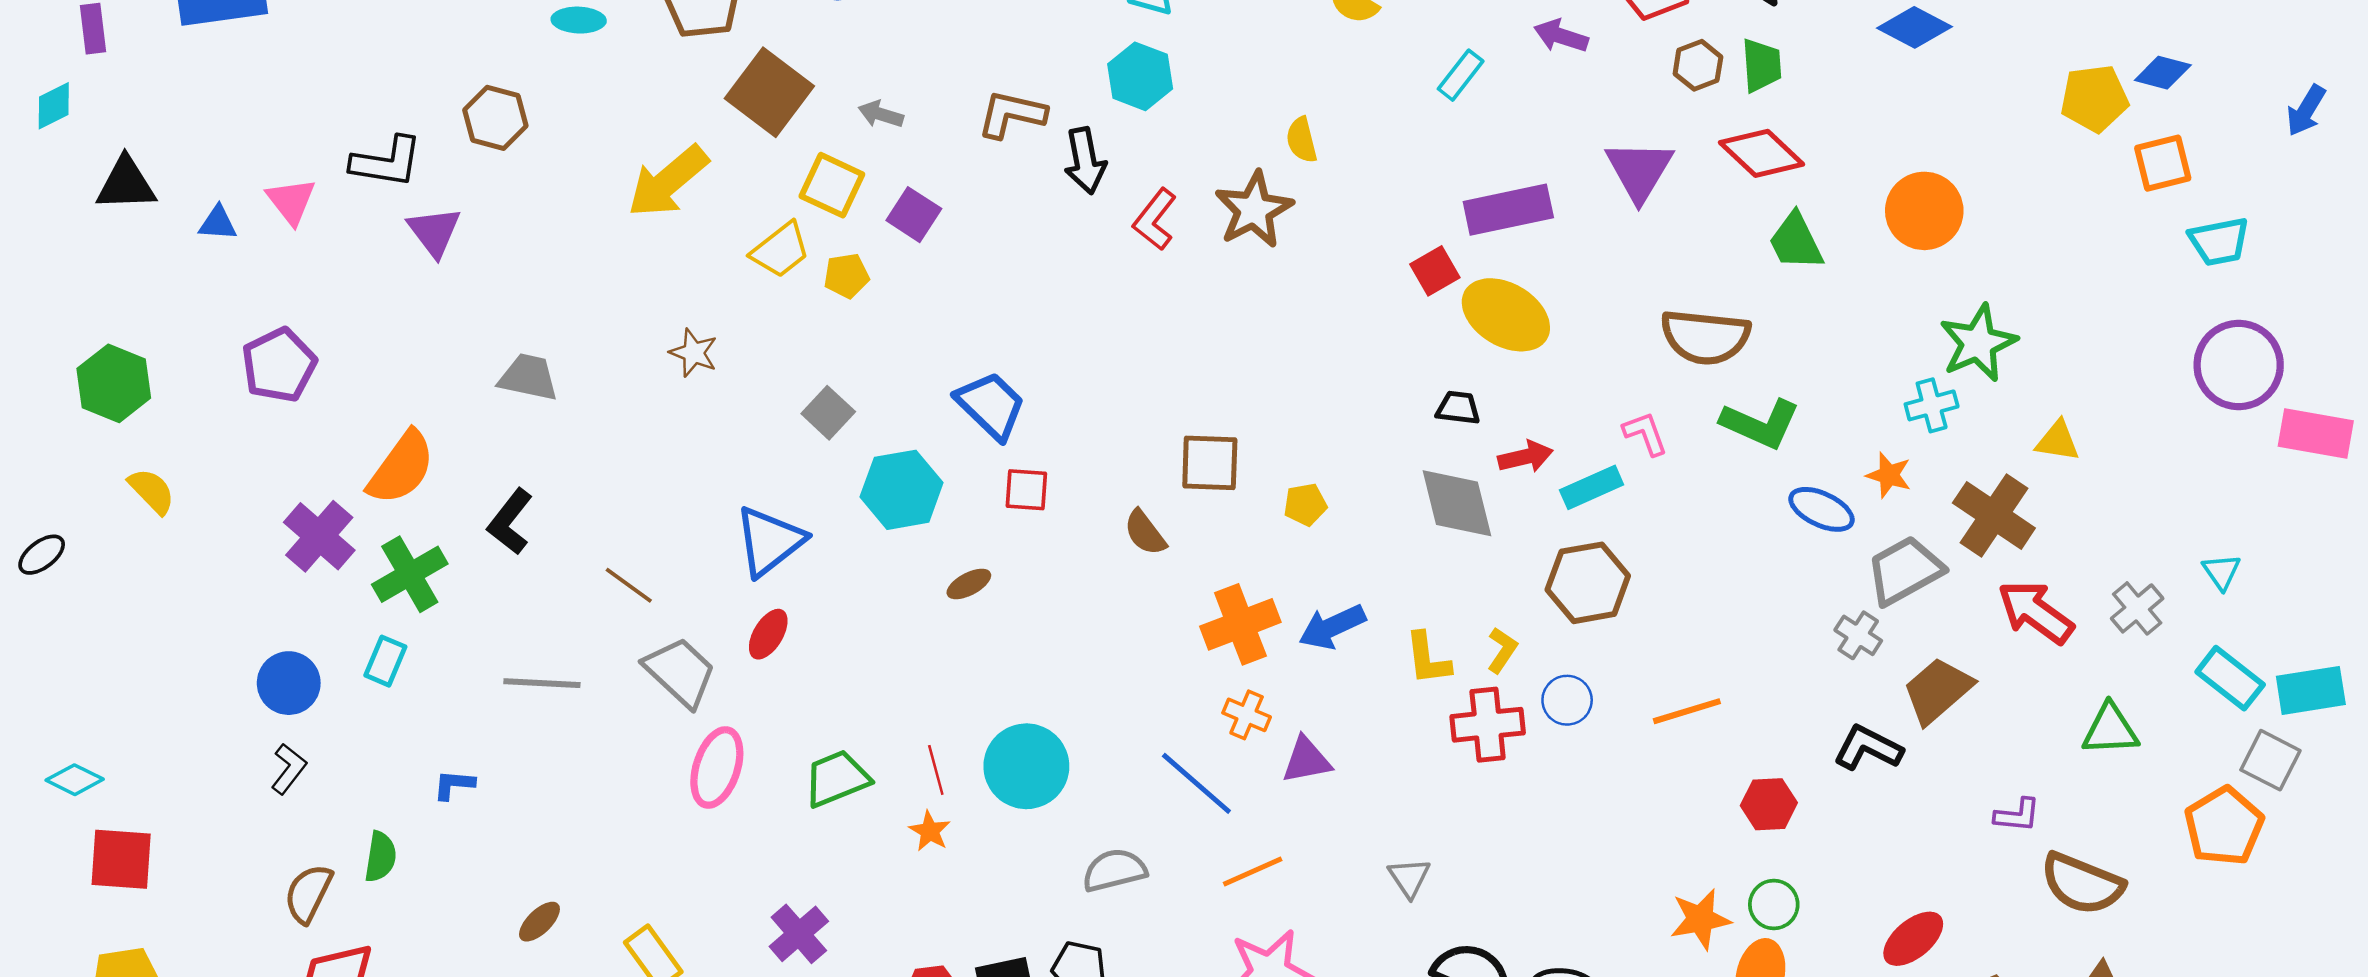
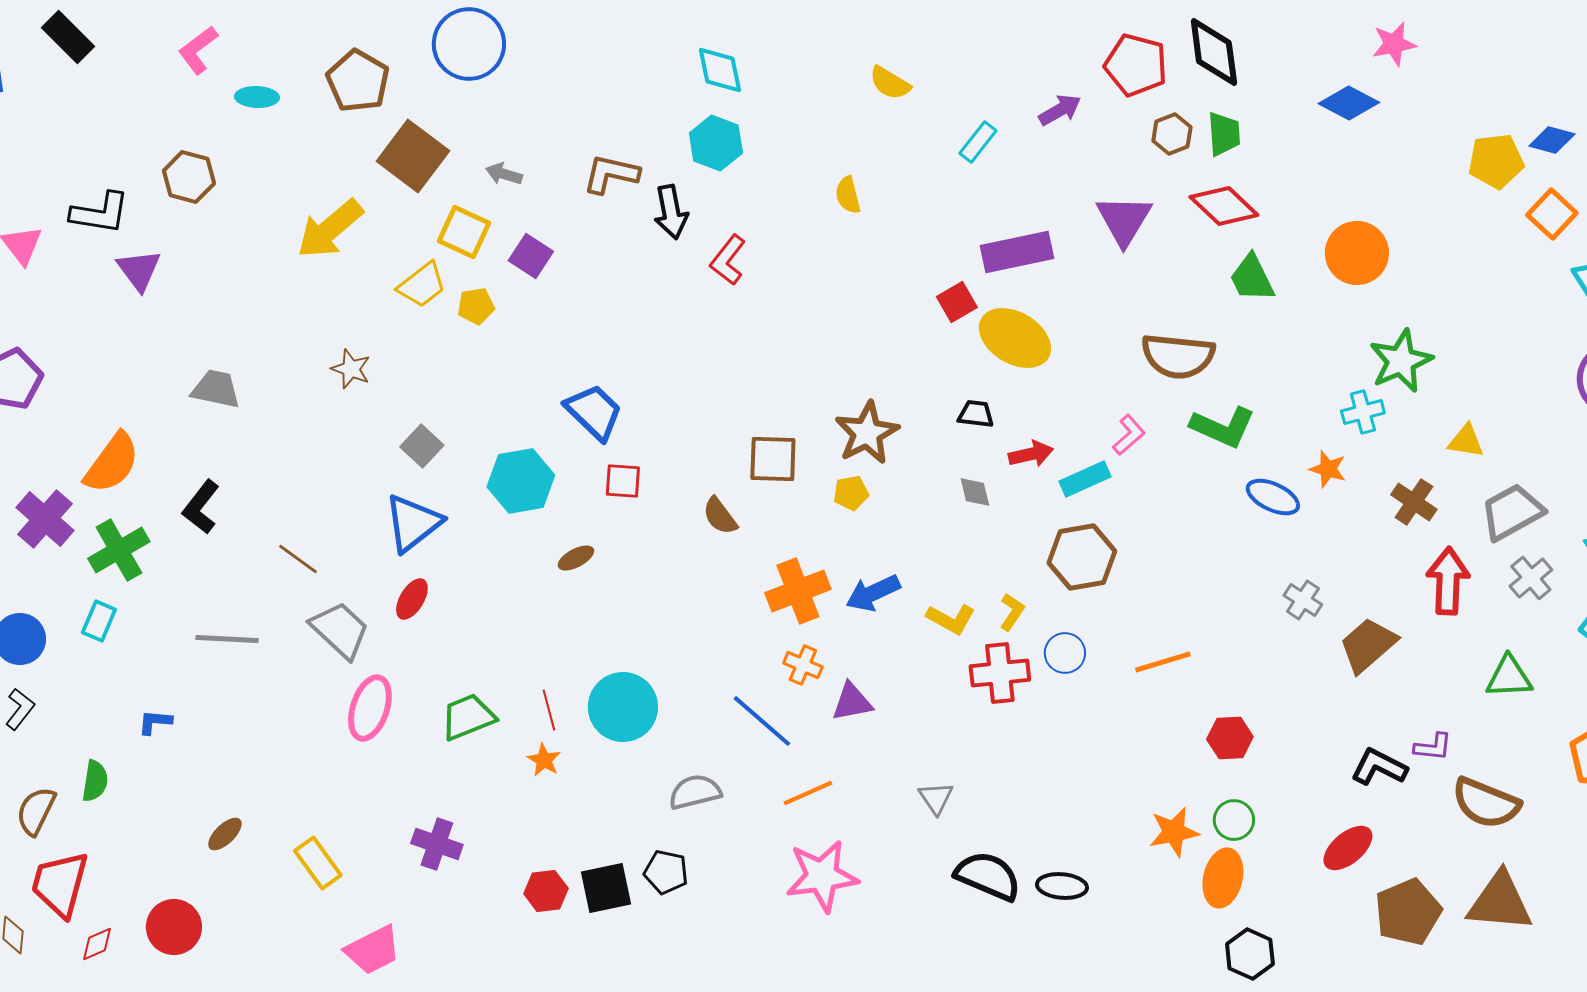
purple arrow: (1561, 36) -> (1060, 110), turned 132
orange square: (2163, 163) -> (1552, 214), turned -33
brown star: (1254, 210) -> (867, 433), moved
gray square: (828, 413) -> (422, 446), moved
pink L-shape: (1645, 434) -> (1129, 435), turned 69
gray diamond: (1457, 503) -> (975, 492), size x0.5
brown cross: (1994, 515) -> (1414, 502), size x0.7
gray trapezoid: (1905, 571) -> (1512, 512), moved
red arrow: (2036, 612) -> (1448, 581), turned 56
yellow L-shape: (1428, 659) -> (951, 619), turned -54
black L-shape: (1868, 748) -> (1379, 767), moved
purple cross: (799, 934) -> (437, 844), turned -30

